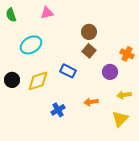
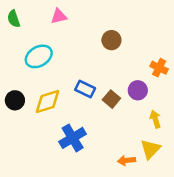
brown square: (89, 51) -> (111, 99), moved
yellow arrow: (124, 95) -> (155, 119), turned 80
orange arrow: (91, 102) -> (126, 160), moved
blue cross: (58, 110) -> (73, 138), size x1.5

